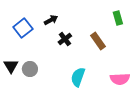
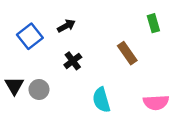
black cross: (65, 39) -> (73, 61), moved
cyan semicircle: (78, 77) -> (101, 100), turned -36

